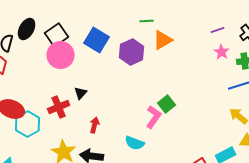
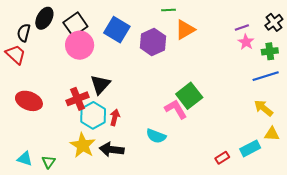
purple line: (218, 30) -> (242, 28), moved
black triangle: (81, 93) -> (100, 84), size x1.5
green square: (167, 104) -> (189, 96), size x1.4
pink L-shape: (154, 117) -> (176, 109), turned -65
cyan hexagon: (28, 124) -> (93, 115), moved

